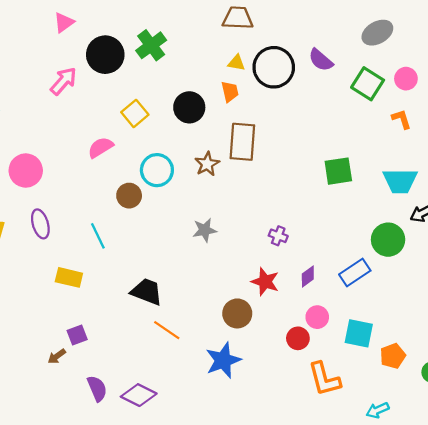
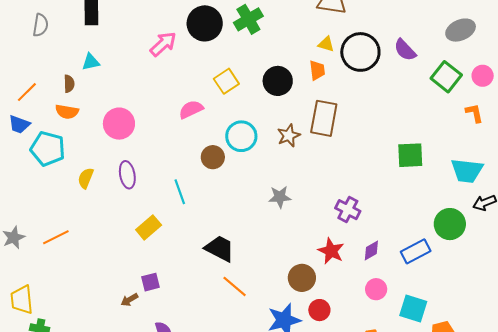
purple cross: (278, 236) -> (348, 210), size x1.4
yellow rectangle: (69, 277) -> (149, 227), turned -60
red circle: (298, 338) -> (319, 310), moved

